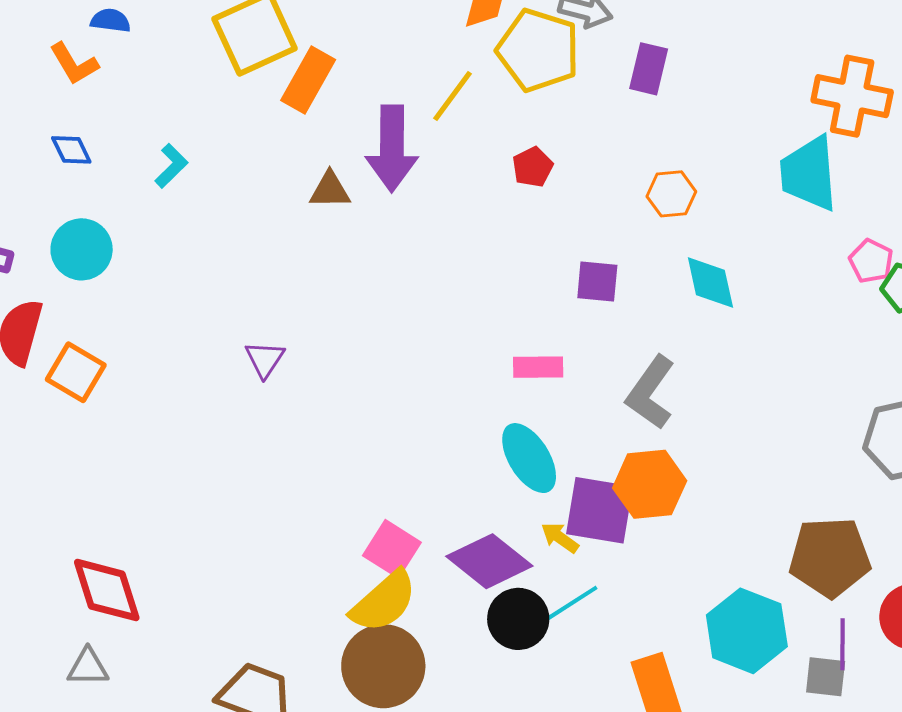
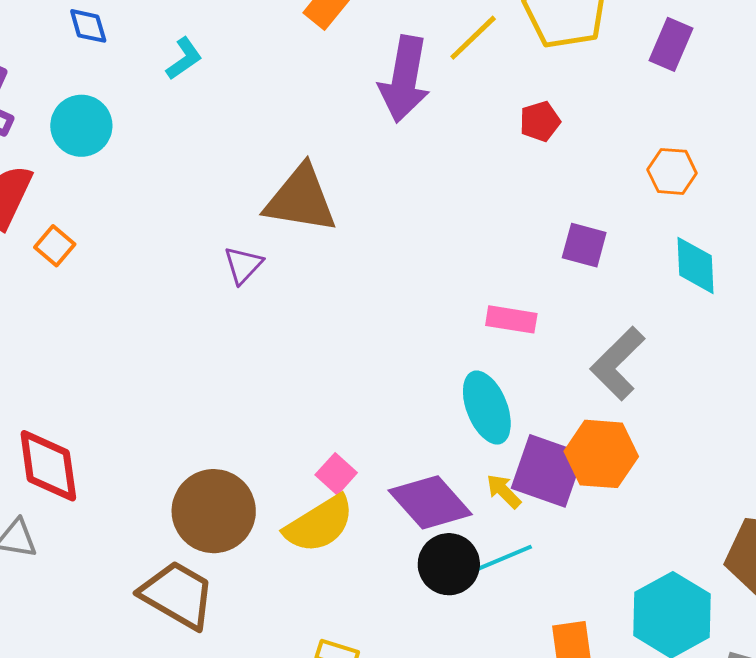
brown triangle: (330, 190) -> (301, 199), moved, size x1.8
orange square: (76, 372) -> (55, 246), size x0.7
pink square: (392, 549) -> (336, 474), size x0.7
brown circle: (383, 666) -> (214, 511), moved

